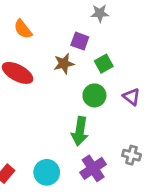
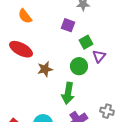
brown star: (64, 64) -> (45, 69), moved
purple triangle: (132, 97) -> (99, 56), moved, turned 32

